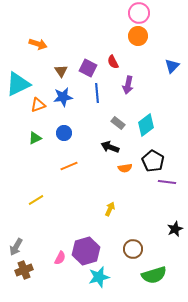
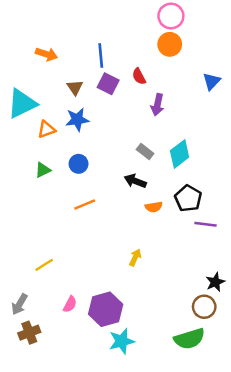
blue line: (97, 93) -> (101, 55), moved
yellow line: (36, 200) -> (44, 265), moved
brown circle: (133, 249) -> (204, 307), moved
pink semicircle: (60, 258) -> (70, 304), moved

